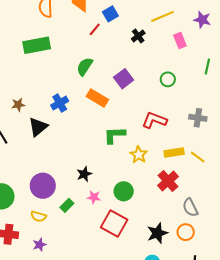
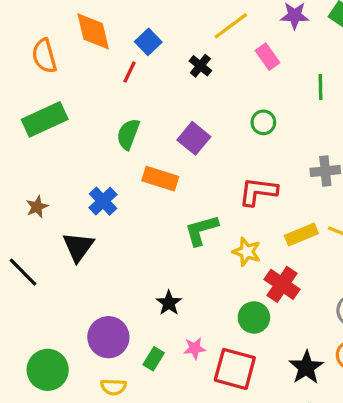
brown star: (18, 105) -> (37, 207), moved
red cross: (168, 181) -> (282, 284), moved
green circle: (124, 191) -> (254, 317), moved
pink star: (94, 197) -> (195, 348), moved

